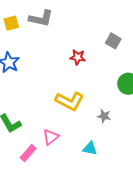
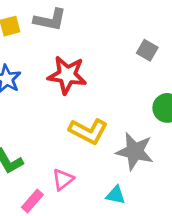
red star: (78, 57) -> (67, 75), moved, size x1.8
gray star: (104, 116) -> (135, 151), size x2.0

